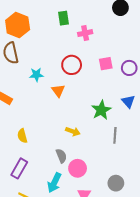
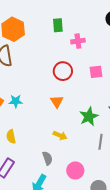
cyan star: (36, 75) -> (16, 101), moved
orange triangle: (58, 91) -> (57, 102), moved
pink circle: (78, 168) -> (75, 170), moved

